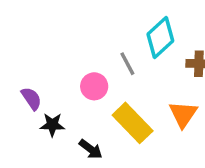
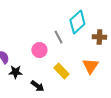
yellow rectangle: (133, 123) -> (61, 71), size x0.7

